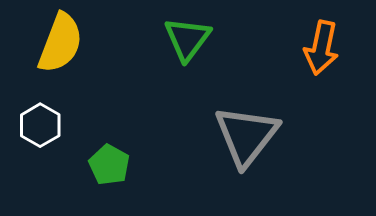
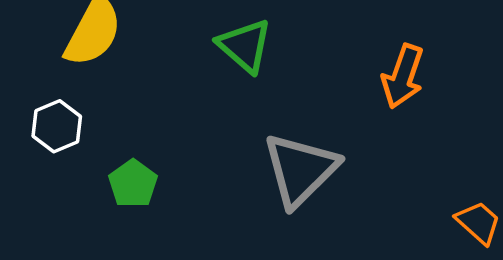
green triangle: (187, 39) -> (245, 46), turned -33

